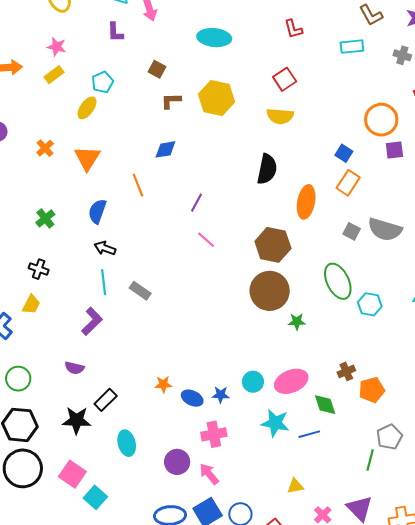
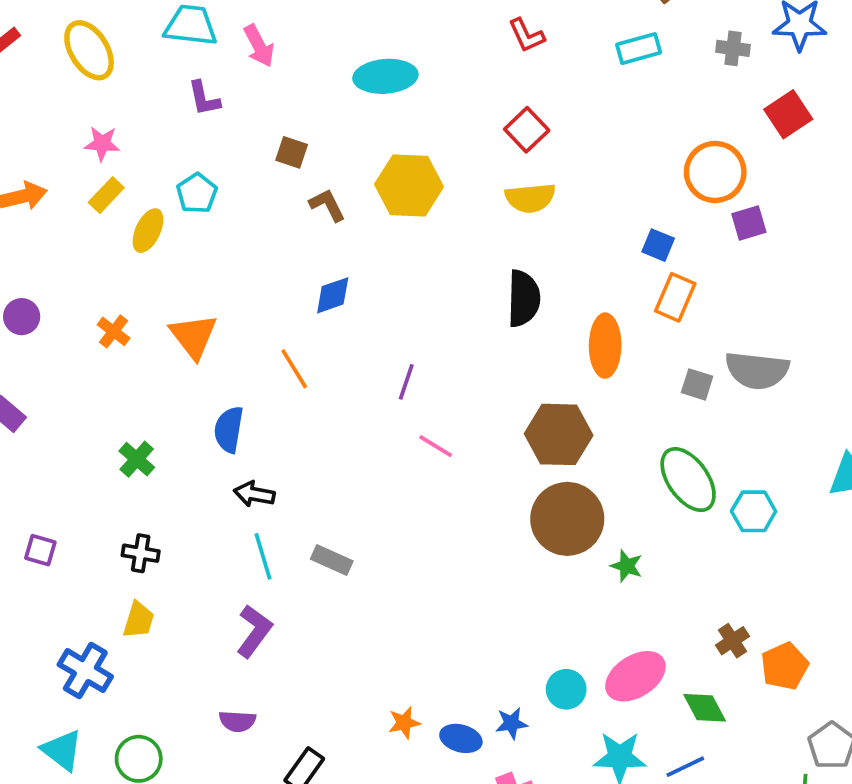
brown L-shape: (171, 101) -> (327, 205), turned 75
yellow ellipse: (87, 108) -> (148, 231), moved
green star: (297, 322) -> (627, 566), turned 30

